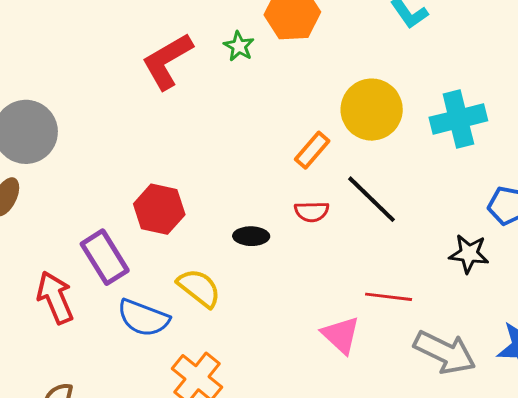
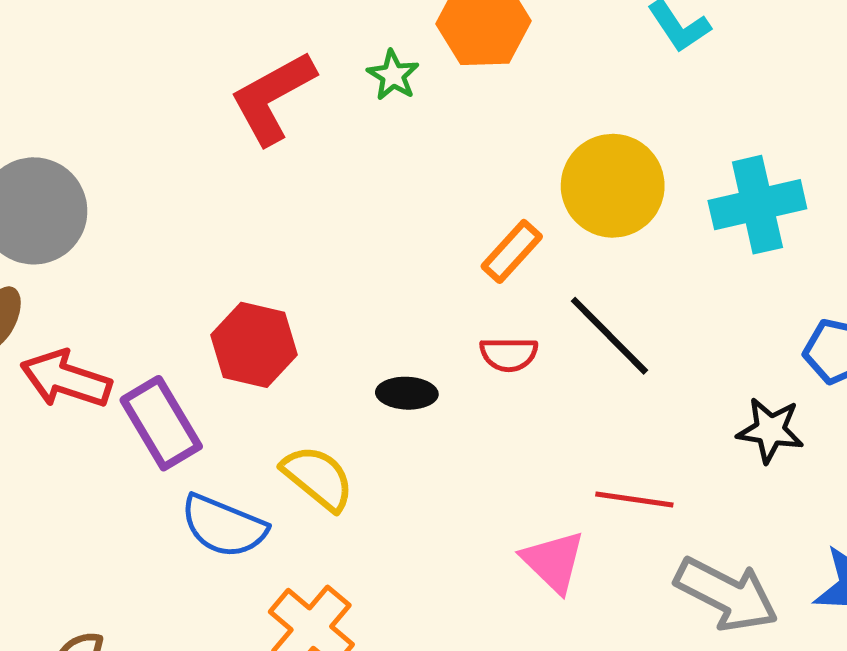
red arrow: (55, 297) -> (66, 379), moved, turned -50

